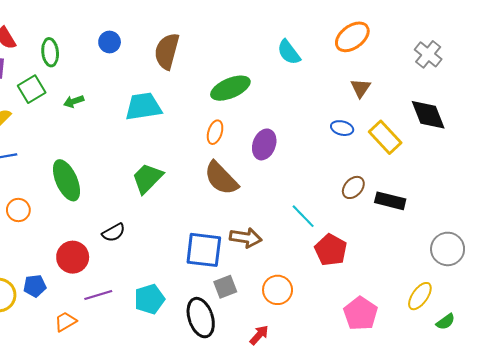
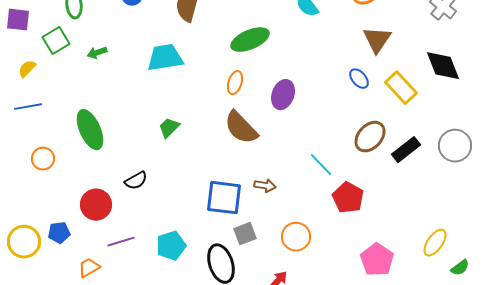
brown triangle: (360, 88) -> (377, 40), size x1.4
blue ellipse: (342, 128) -> (359, 79), turned 35
green trapezoid: (147, 178) -> (169, 128), size x0.7
brown ellipse: (353, 187) -> (370, 137), size x1.4
black rectangle: (390, 201) -> (406, 150), turned -52
brown arrow: (246, 238) -> (265, 186), size x0.7
gray circle: (448, 249) -> (455, 146), moved

